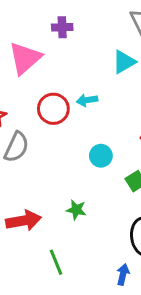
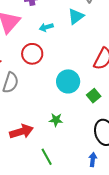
cyan arrow: (87, 100) -> (46, 27), moved
cyan circle: (101, 156) -> (68, 81), size x1.5

